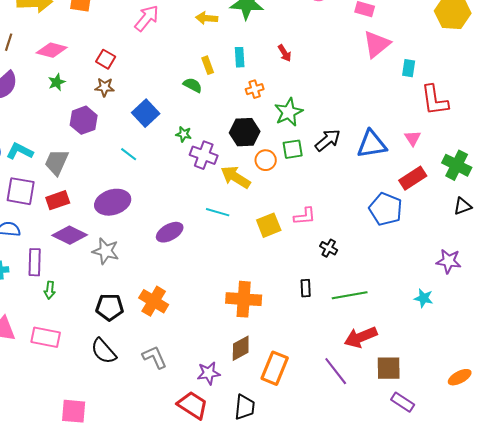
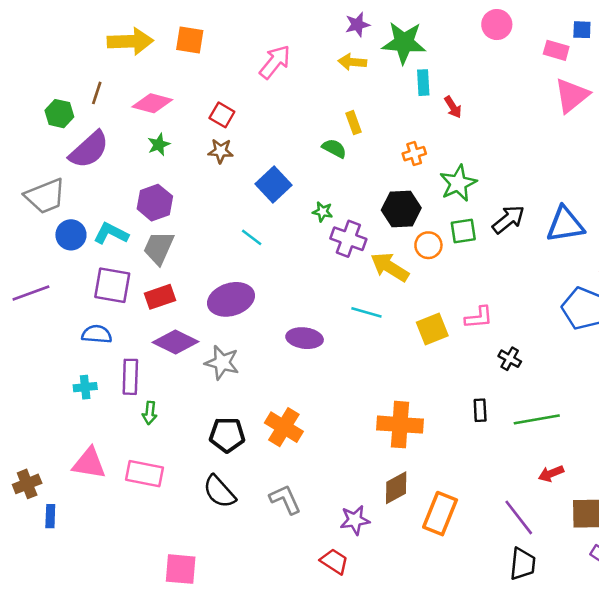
cyan rectangle: (240, 57) -> (423, 83), moved
purple hexagon: (84, 120) -> (155, 203), moved
purple ellipse: (170, 232) -> (305, 338), turned 36
red arrow: (361, 337) -> (551, 474), size x0.6
red trapezoid: (193, 405) -> (334, 561), size x0.7
black trapezoid: (245, 407) -> (523, 564), moved

